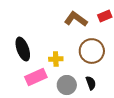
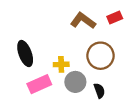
gray circle: (67, 85) -> (75, 82), moved

